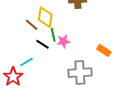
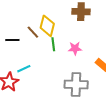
pink star: (63, 41) -> (75, 48), moved
black line: (43, 44) -> (12, 40), moved, turned -40

